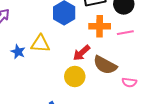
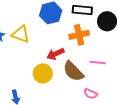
orange cross: (100, 26) -> (79, 35), turned -30
pink line: (125, 33) -> (98, 62), moved

